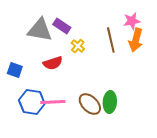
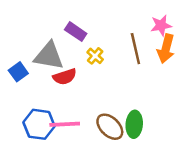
gray triangle: (40, 30) -> (49, 56), moved
blue square: (15, 70) -> (18, 72), moved, turned 35

